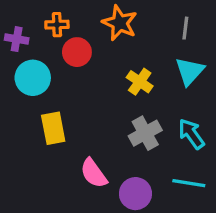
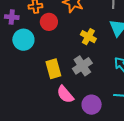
yellow rectangle: (53, 128) -> (53, 69), moved
gray cross: (145, 133) -> (82, 66), moved

